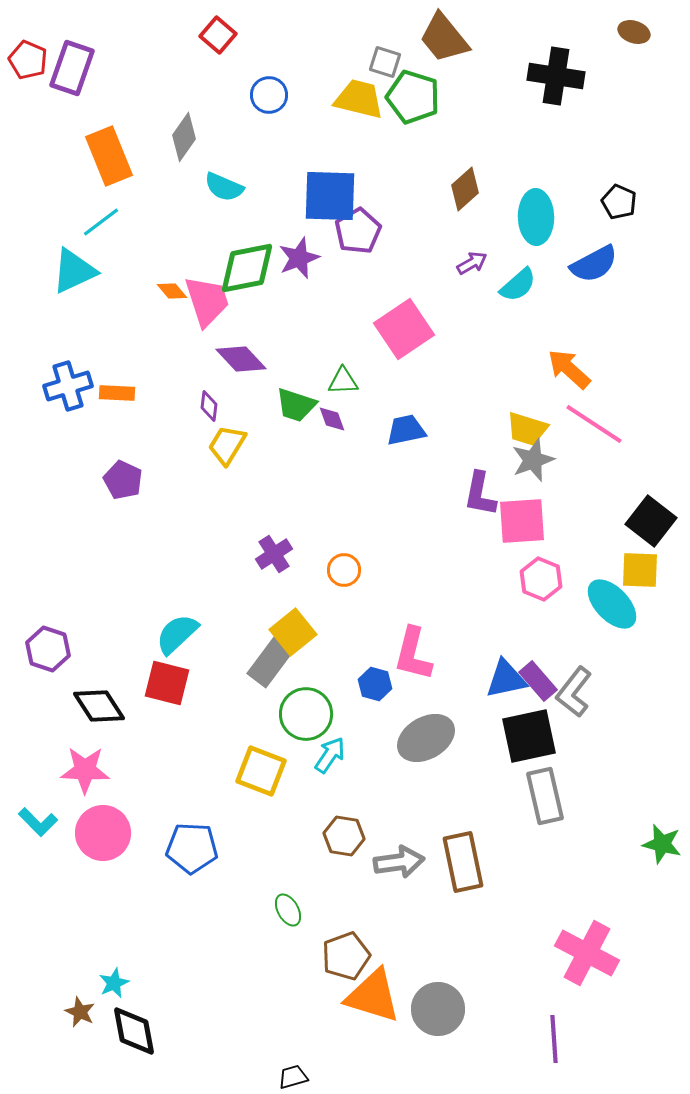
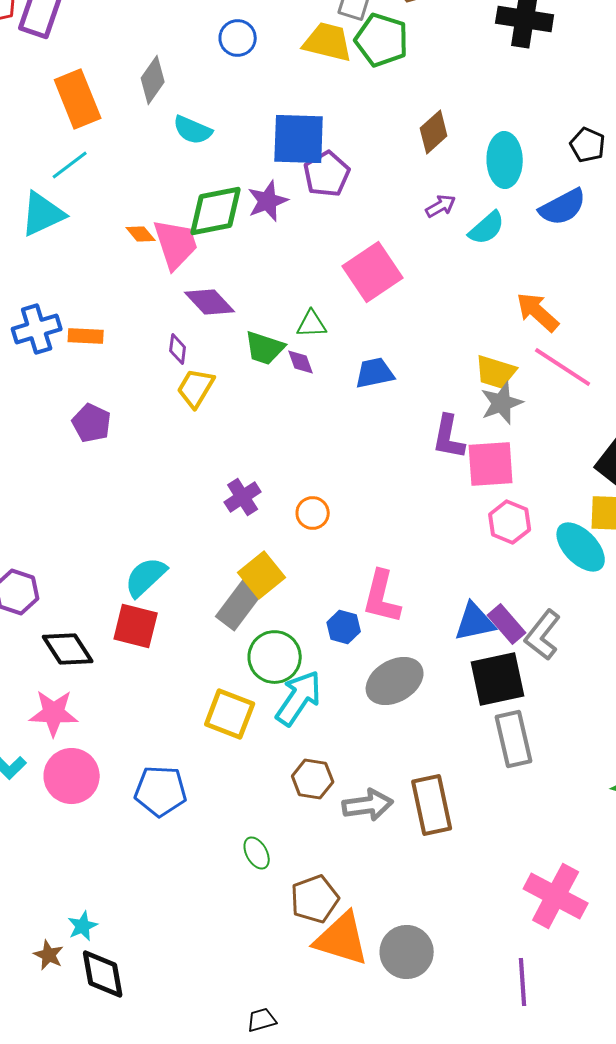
cyan arrow: (330, 755) -> (299, 698), size x1.5

